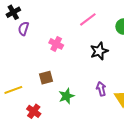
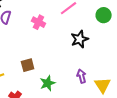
pink cross: (56, 44) -> (39, 22), moved

